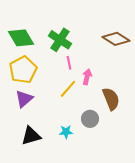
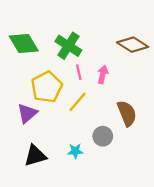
yellow pentagon: (23, 70) -> (47, 87), moved
pink arrow: (87, 77) -> (103, 74), moved

